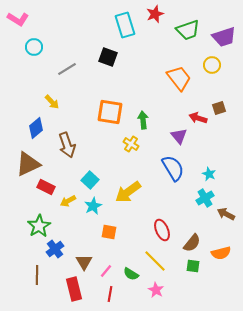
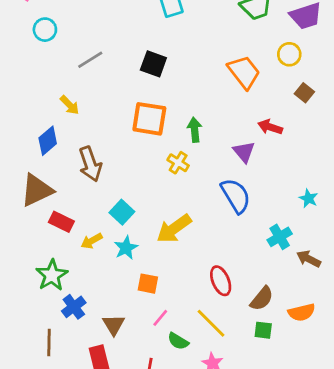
black square: (108, 57) -> (153, 64), moved
brown square: (219, 108) -> (304, 93), moved, turned -32
cyan star: (209, 174) -> (308, 198), moved
pink line: (106, 271) -> (160, 318), moved

